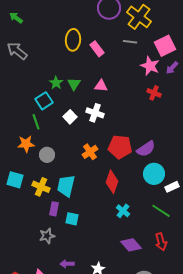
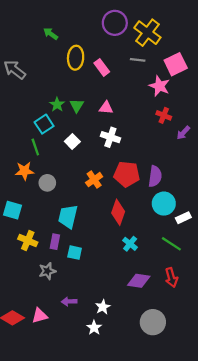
green arrow: (16, 18) -> (51, 34), moved
purple arrow: (172, 68) -> (183, 133), moved
white cross: (95, 113) -> (110, 137), moved
purple semicircle: (146, 149) -> (155, 176), turned -48
yellow cross: (41, 187) -> (28, 241), moved
purple diamond: (131, 245) -> (139, 281), turned -40

